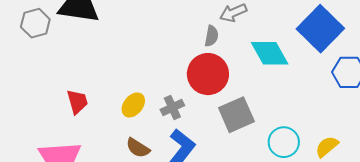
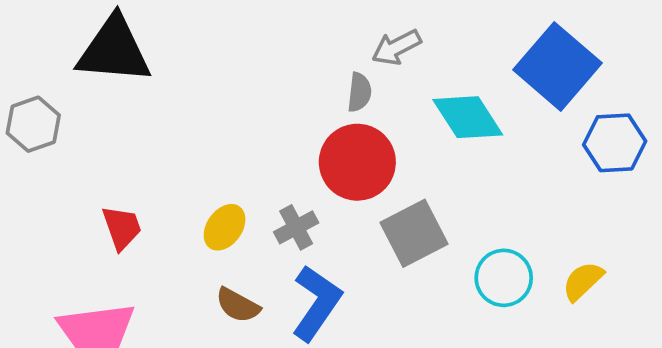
gray hexagon: (35, 23) -> (33, 124), moved

